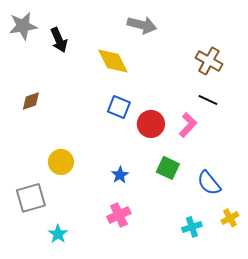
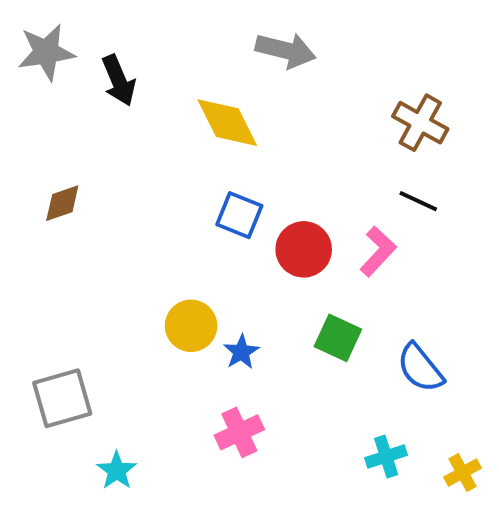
yellow circle: (61, 162) -> (191, 326), moved
yellow cross: (230, 218) -> (463, 473), moved

